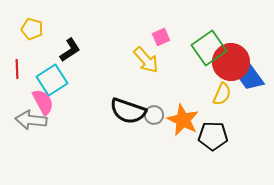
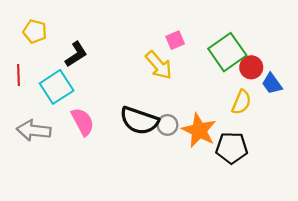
red circle: (231, 62) -> (251, 67), size x0.6
blue trapezoid: (250, 77) -> (272, 84), size x0.7
pink semicircle: (43, 102) -> (83, 122), moved

